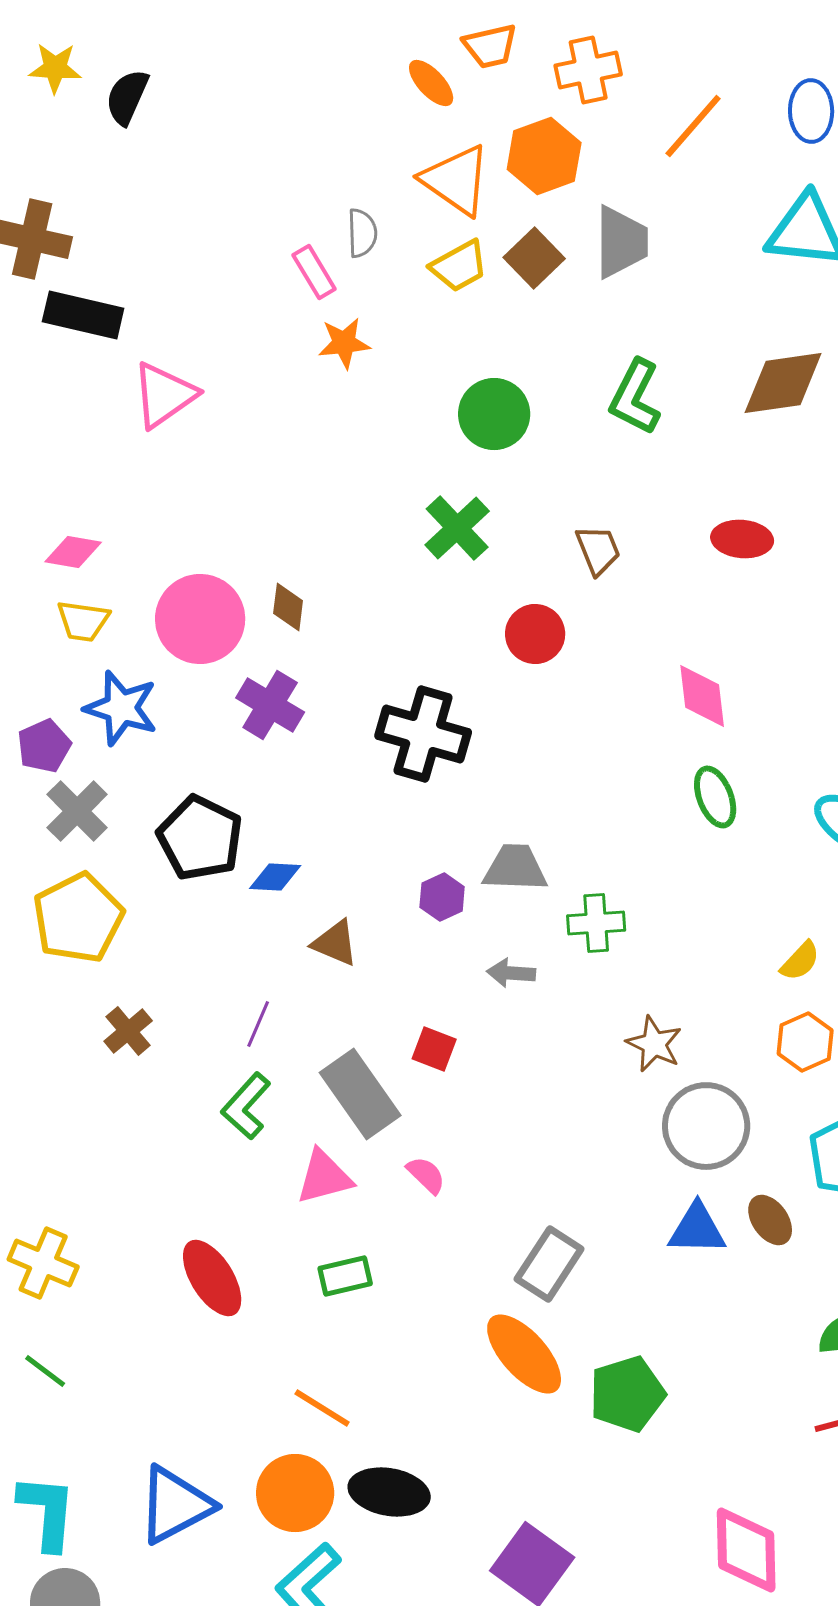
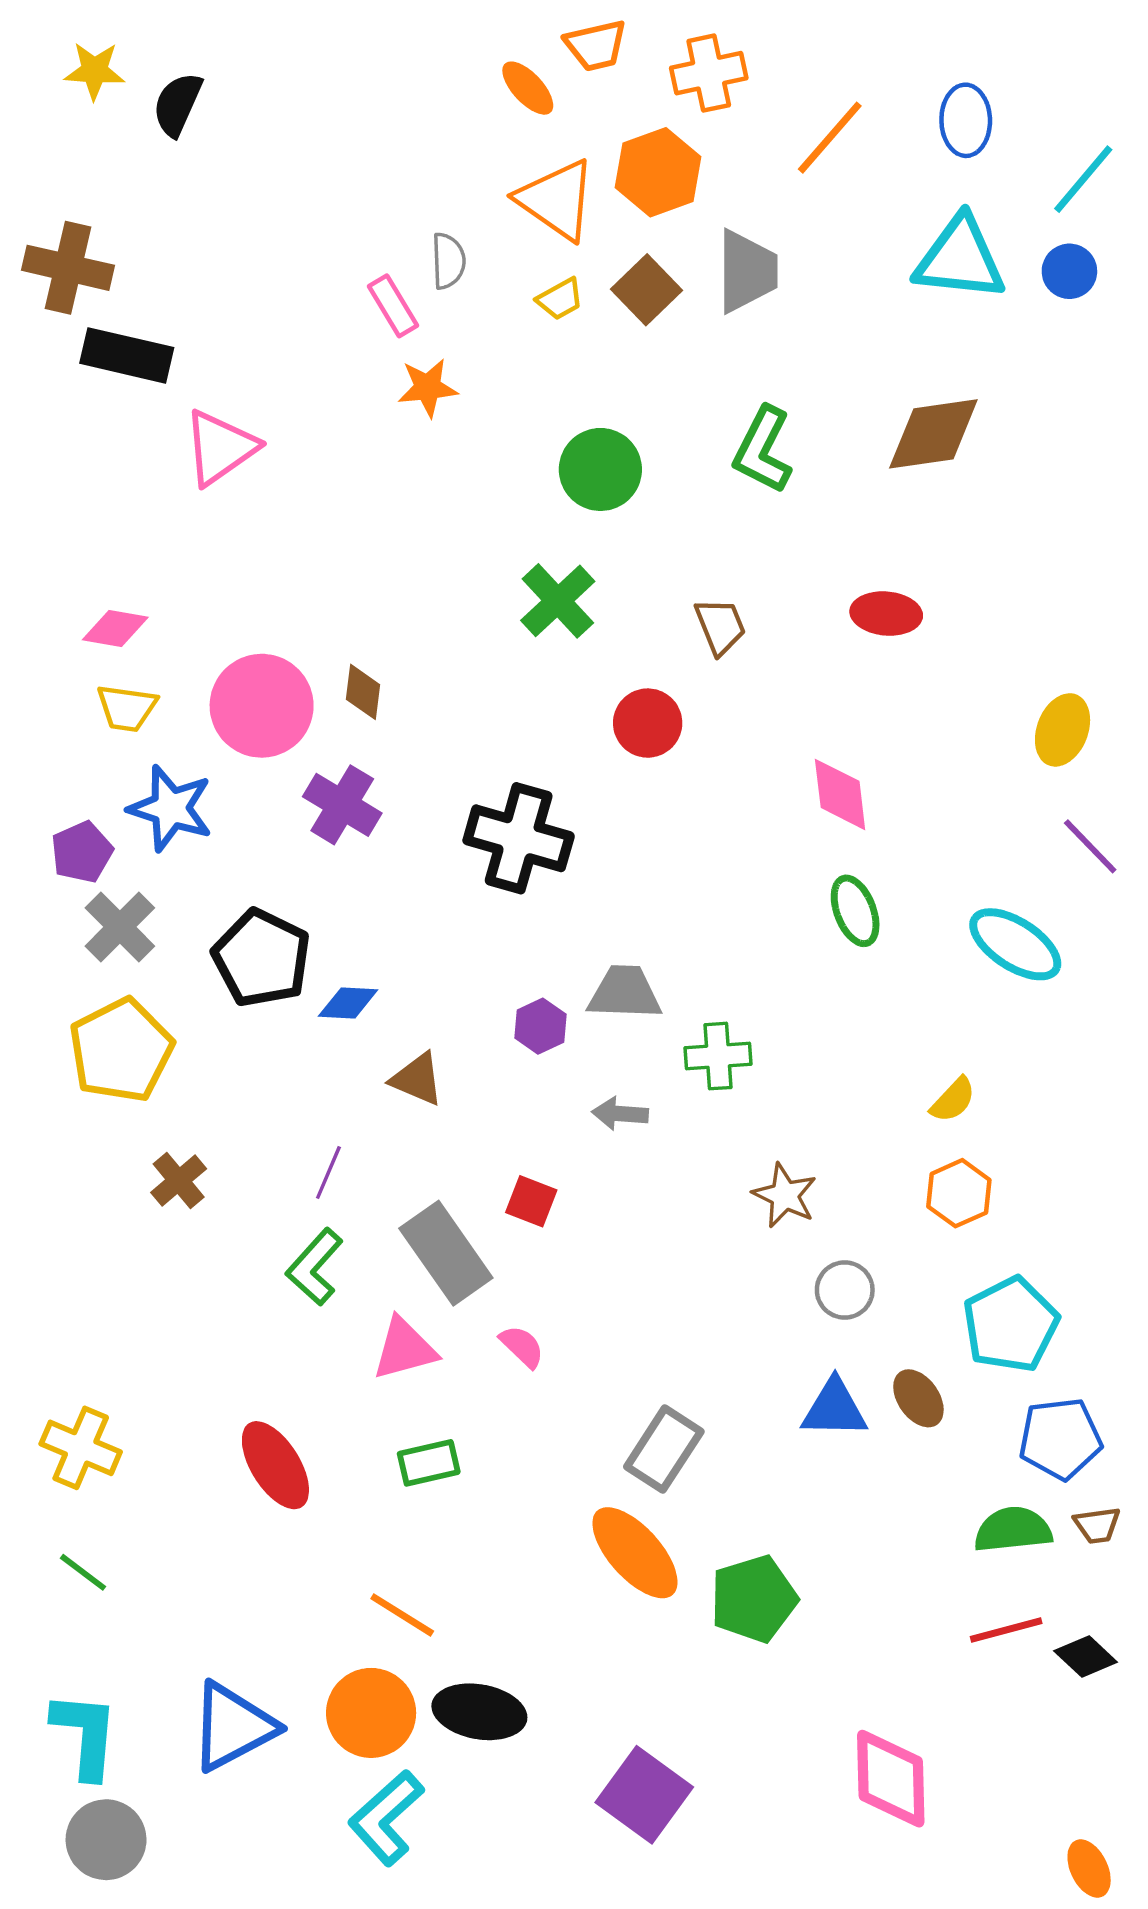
yellow trapezoid: (459, 266) -> (560, 299), size x0.7
gray circle: (706, 1126) -> (845, 1290), size x0.6

